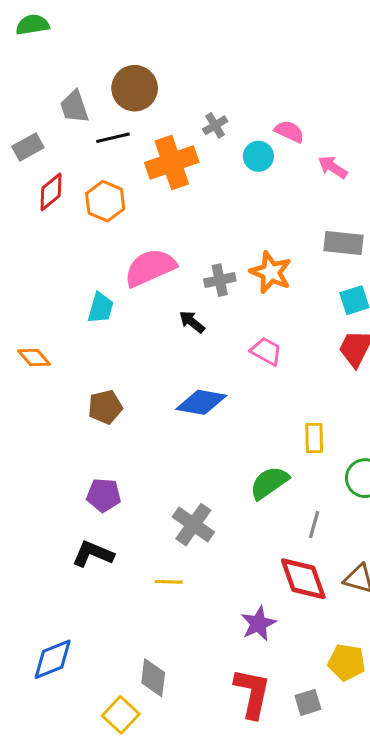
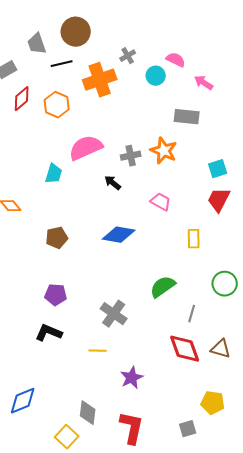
gray rectangle: (344, 243) -> (187, 117), moved
yellow rectangle: (314, 438) -> (194, 239), moved
purple star: (258, 624) -> (132, 378), moved
red L-shape: (252, 693) -> (132, 428), moved

